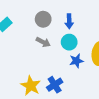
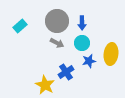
gray circle: (43, 19) -> (57, 21), size x1.5
blue cross: (55, 85) -> (66, 72), moved

